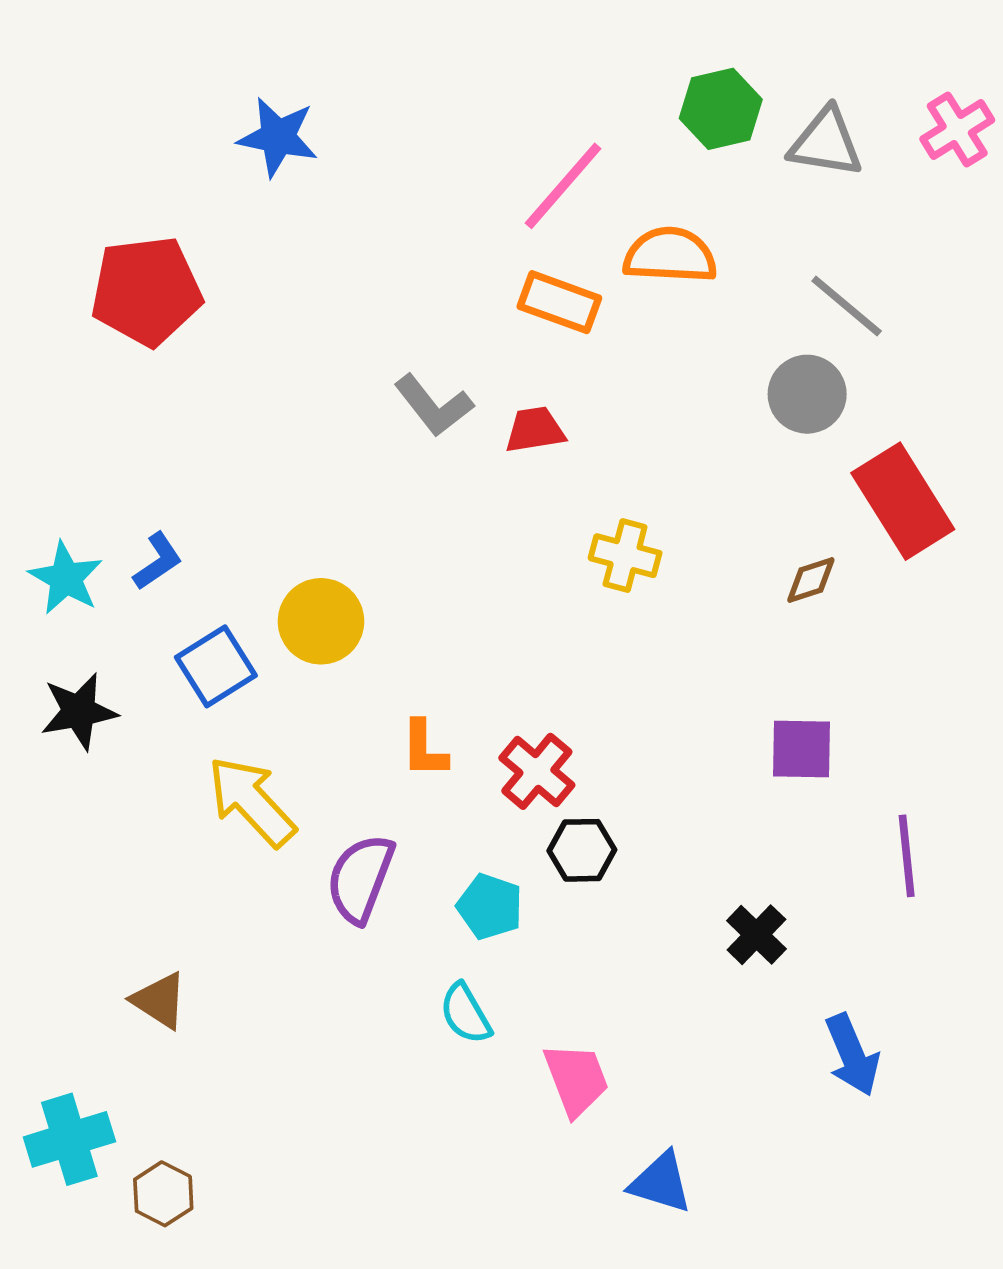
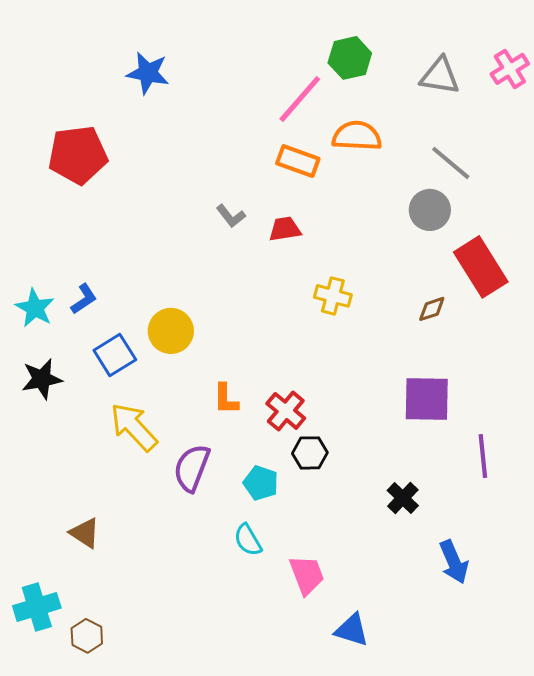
green hexagon: (721, 109) -> (350, 58), moved
gray L-shape: (434, 405) -> (231, 216), size x0.7
purple square: (801, 749) -> (427, 399), size x1.4

